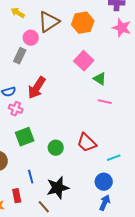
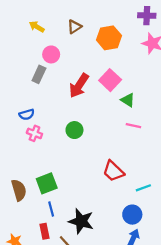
brown triangle: (49, 22) -> (74, 27), moved, size x0.6
red arrow: (37, 88) -> (79, 86), moved
green square: (25, 137) -> (47, 183), moved
green circle: (56, 148) -> (74, 130), moved
black star: (58, 188) -> (81, 221), turned 30
red rectangle: (17, 196) -> (44, 231), moved

